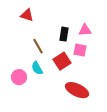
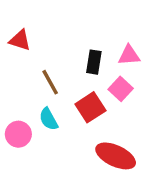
red triangle: (27, 15) -> (20, 40), moved
pink square: (80, 50) -> (121, 89), turned 32

